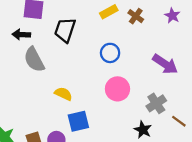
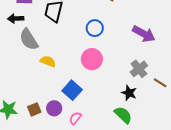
pink circle: (117, 89) -> (92, 59), moved
yellow semicircle: (63, 94) -> (48, 61), moved
blue square: (78, 121) -> (72, 90), turned -30

